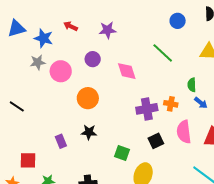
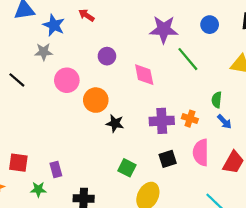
purple star: (108, 30) -> (164, 29), moved, size x1.4
pink circle: (61, 71) -> (67, 80), moved
black line: (17, 106) -> (17, 80), moved
black star: (89, 132) -> (115, 123), moved
purple rectangle: (61, 141) -> (56, 170), moved

